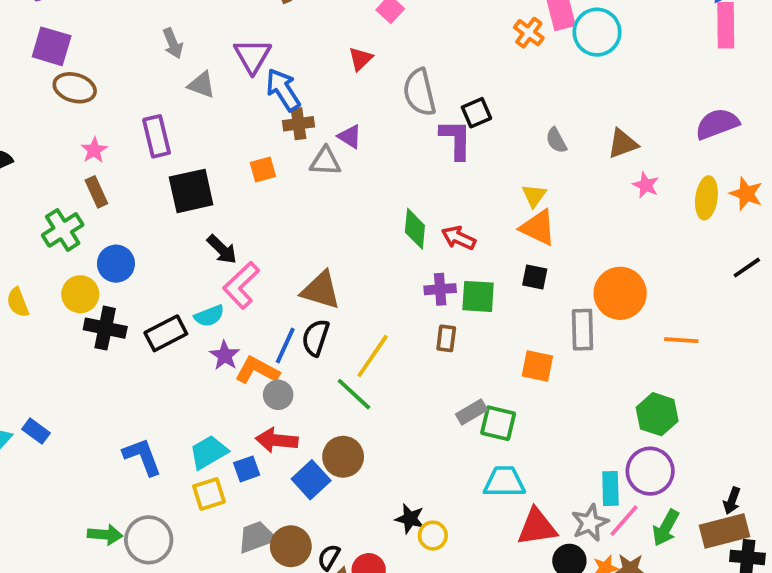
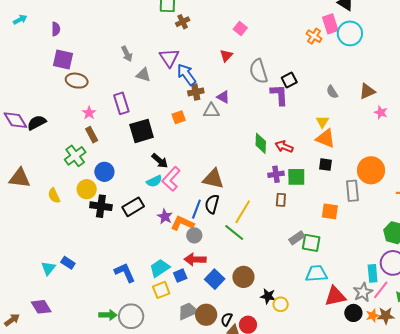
cyan semicircle: (209, 316) -> (154, 181), moved
brown circle: (343, 457) -> (243, 277), moved

